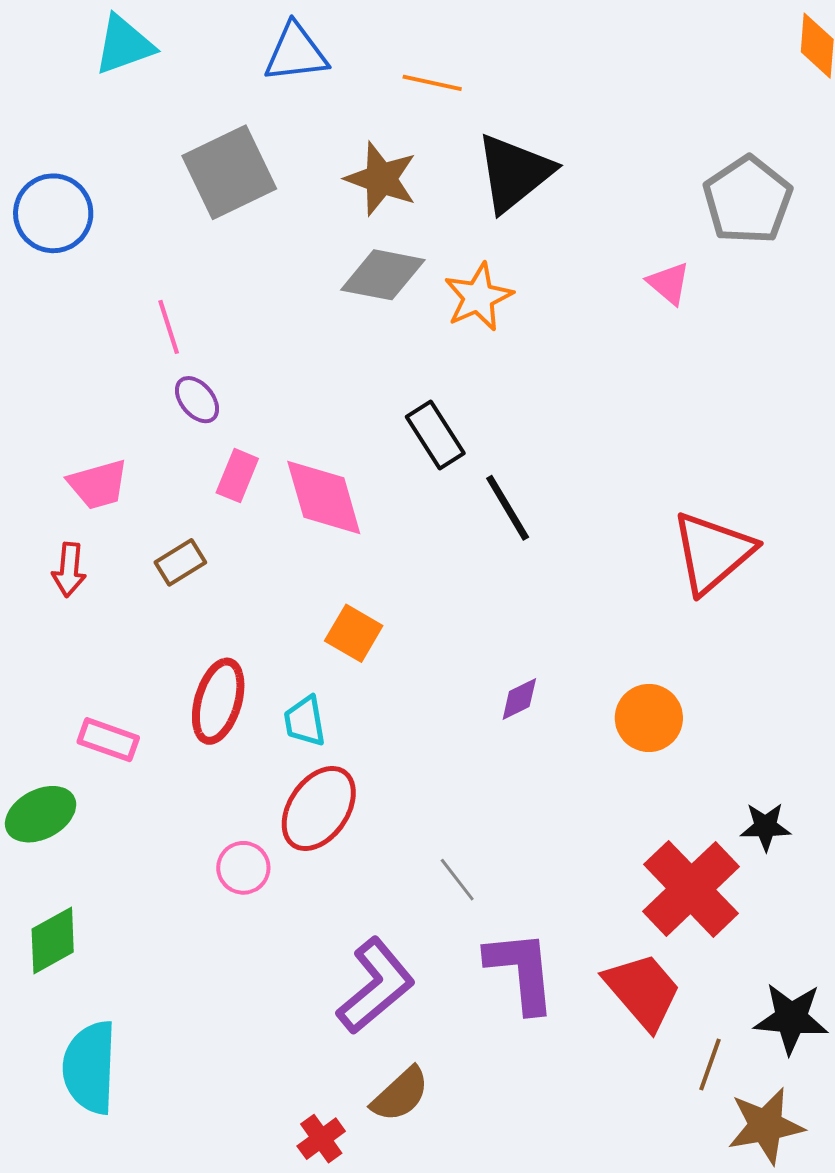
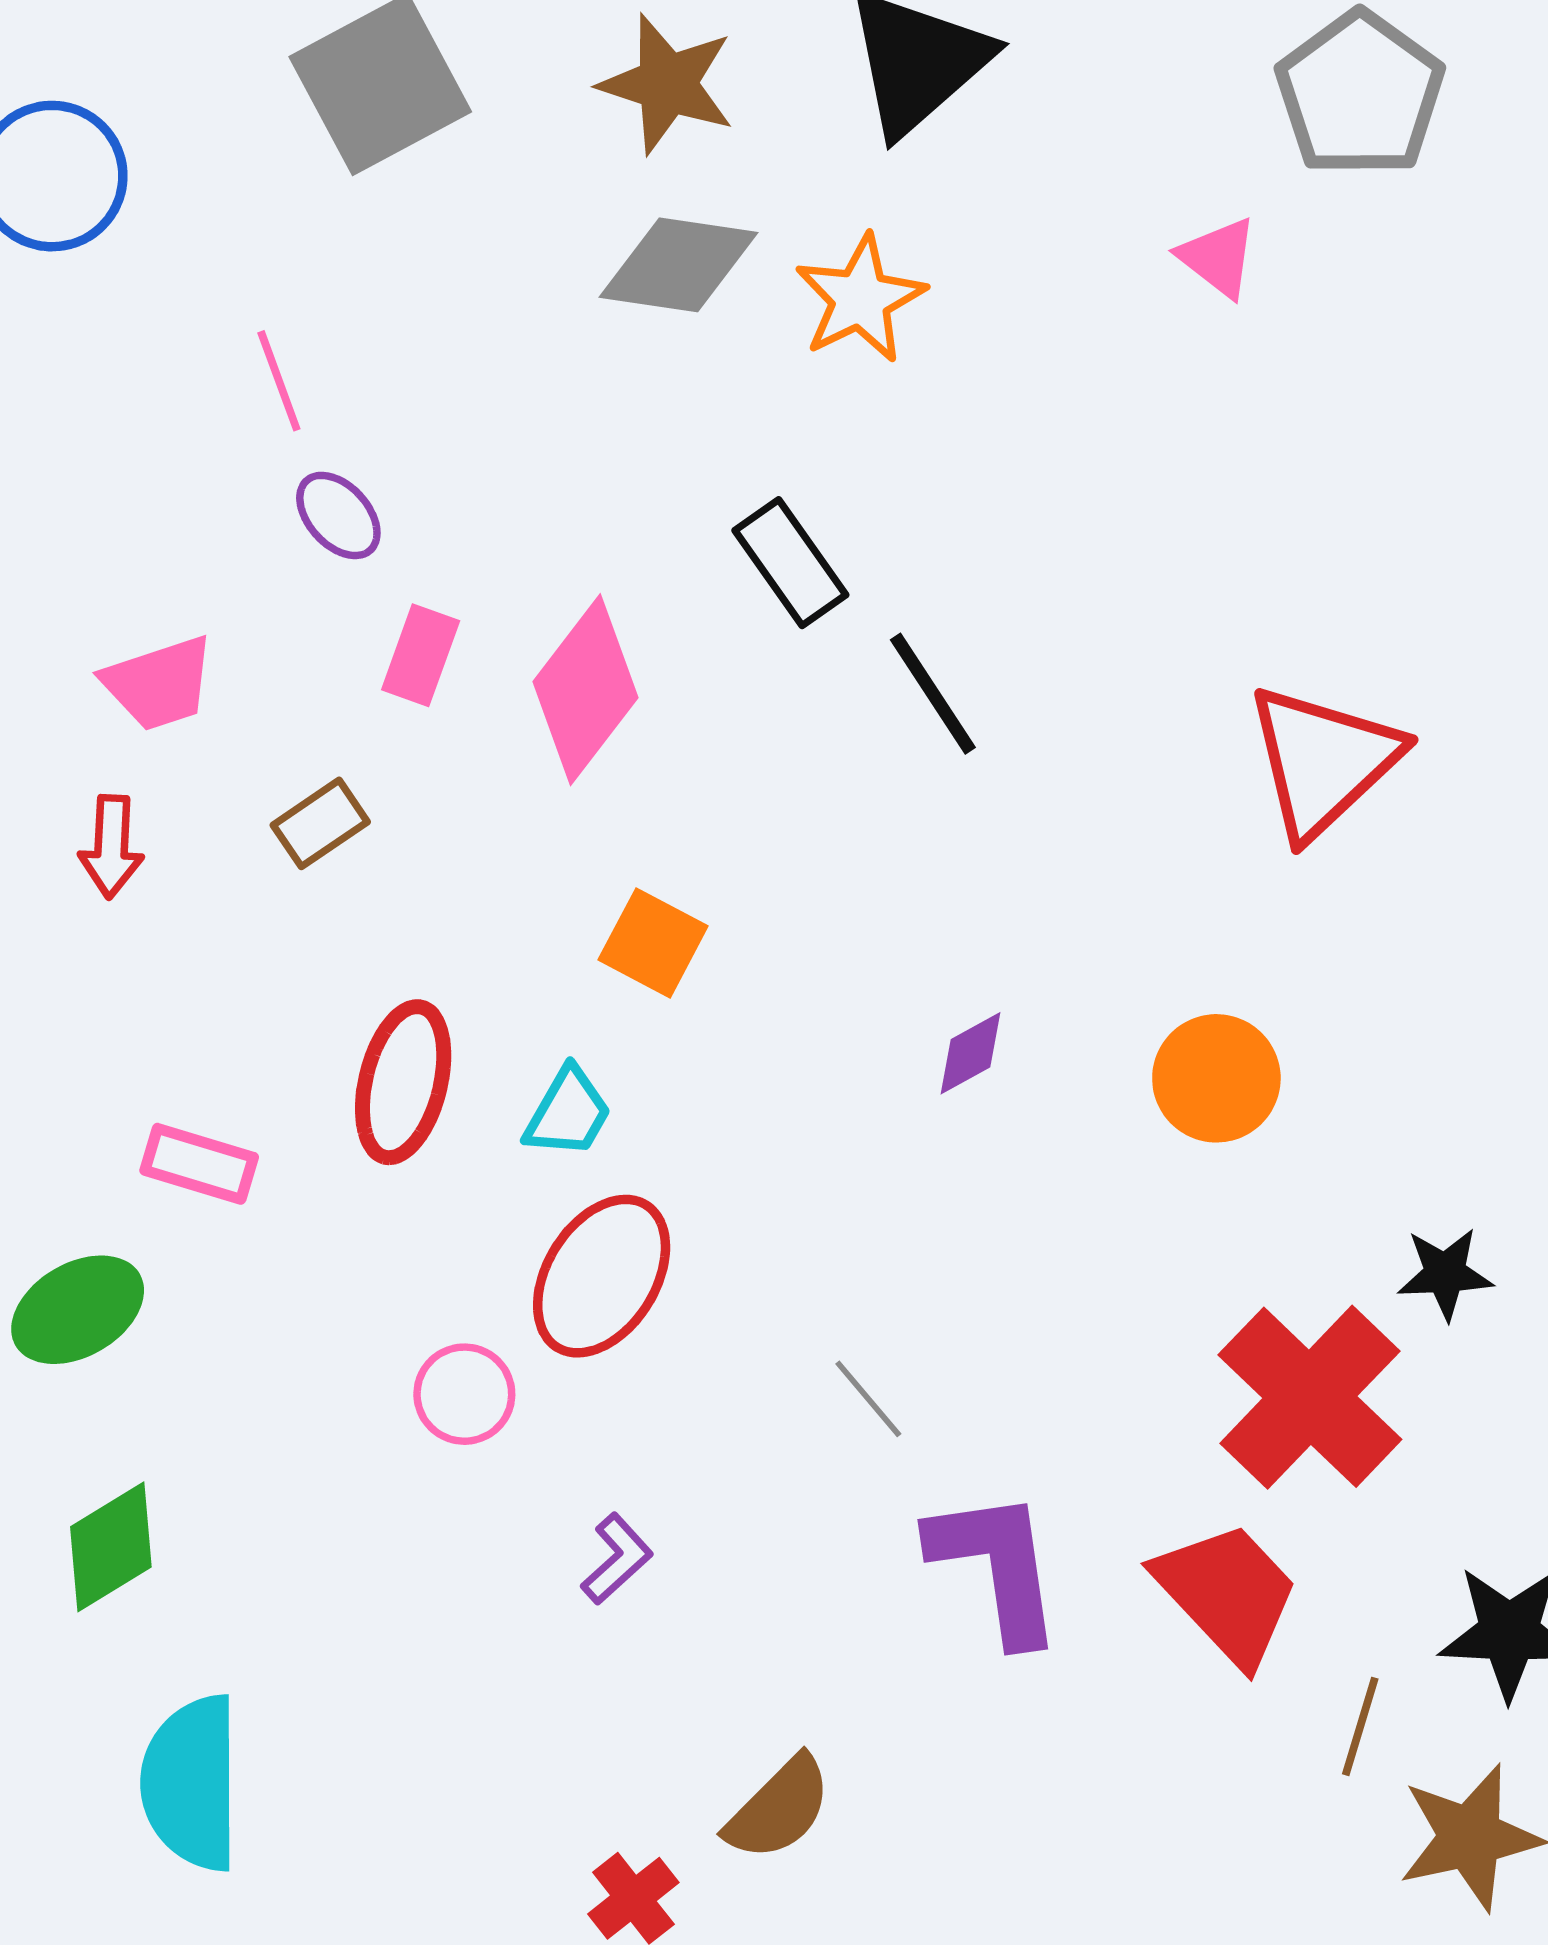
pink diamond: (324, 498) -> (585, 690), turned 56
cyan trapezoid: (305, 721) -> (568, 1113), turned -138
purple L-shape: (376, 986) -> (617, 1559), moved, size x0.5

